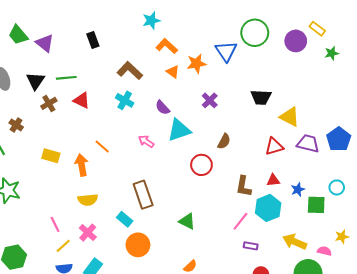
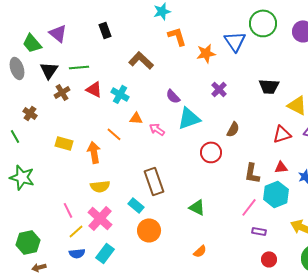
green trapezoid: (18, 35) -> (32, 43), moved
orange L-shape: (167, 46) -> (177, 36), turned 30
orange triangle: (173, 72) -> (136, 118), moved, turned -32
cyan cross: (125, 100) -> (120, 94), moved
pink cross: (88, 233) -> (100, 218), size x1.4

